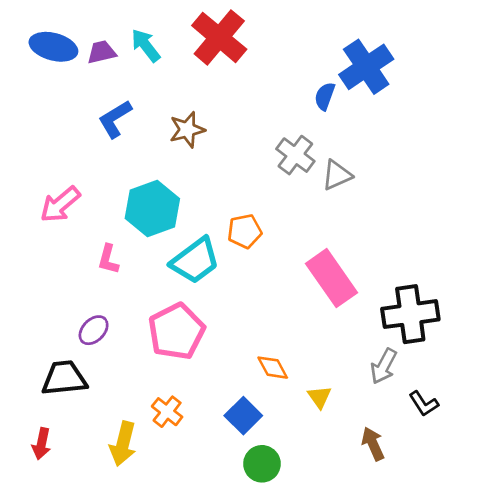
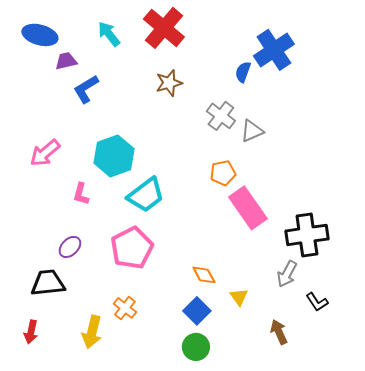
purple trapezoid: (102, 52) -> (66, 61), moved
brown star: (187, 130) -> (169, 83), moved
orange pentagon: (245, 231) -> (223, 173), moved
blue square: (243, 416) -> (197, 311), moved

